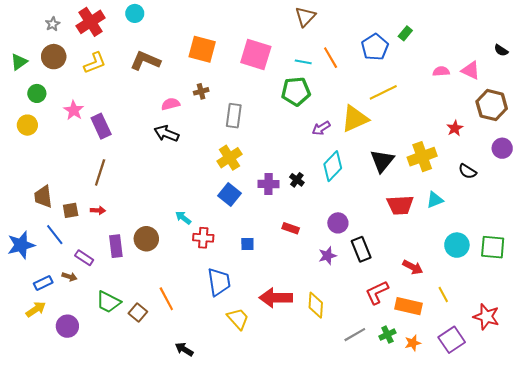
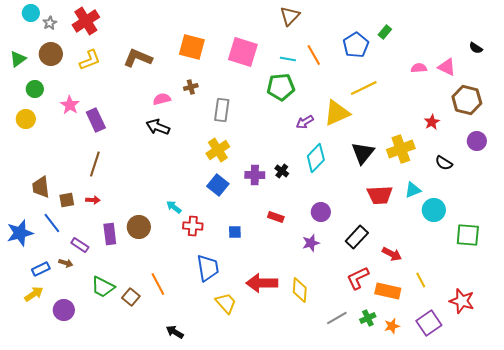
cyan circle: (135, 13) -> (31, 13), moved
cyan circle: (457, 245) -> (434, 210), moved
black rectangle: (361, 249) -> (357, 237), moved, turned 65

